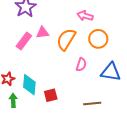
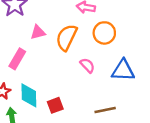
pink rectangle: (24, 41) -> (17, 59), moved
pink semicircle: (81, 65) -> (87, 65), turned -56

